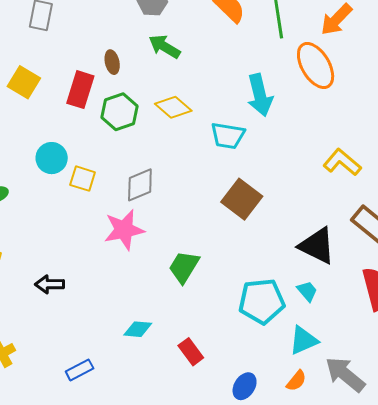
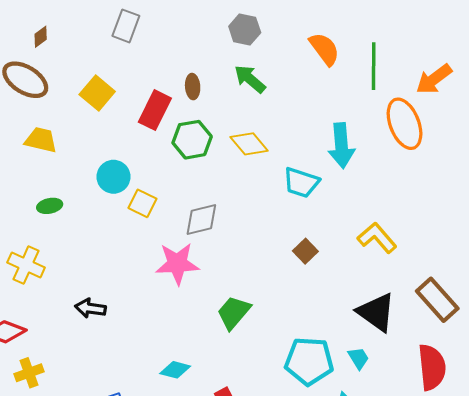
yellow L-shape: (342, 162) -> (377, 238), moved
brown square: (242, 199) -> (305, 251), size x0.6

